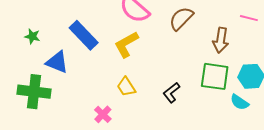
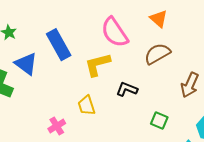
green square: (215, 76) -> (159, 120), moved, size x0.6
black L-shape: (171, 93) -> (127, 89), moved, turned 45

